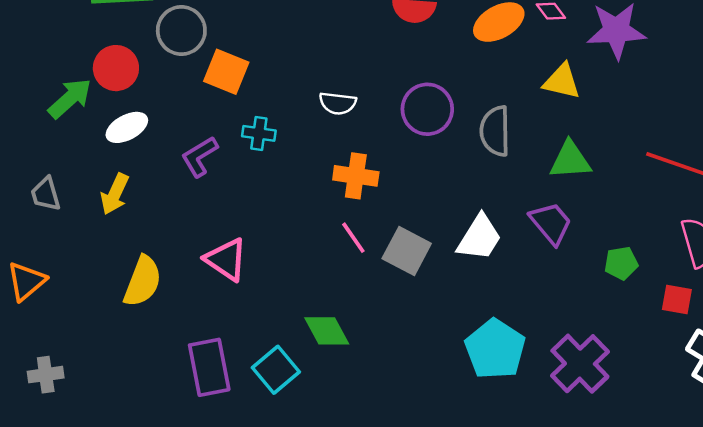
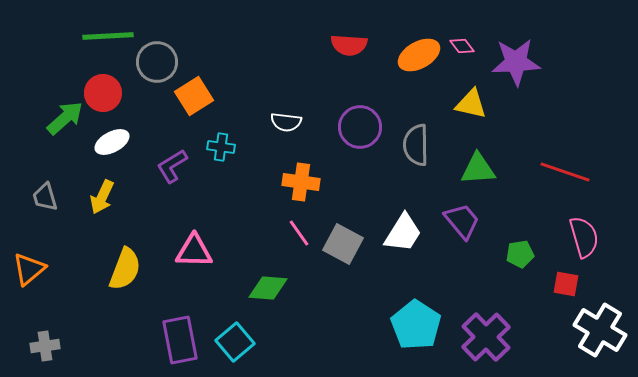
orange square: (226, 72) -> (194, 96), turned 36
pink triangle: (226, 259) -> (194, 251), turned -33
green diamond: (327, 331) -> (268, 288), moved, turned -57

